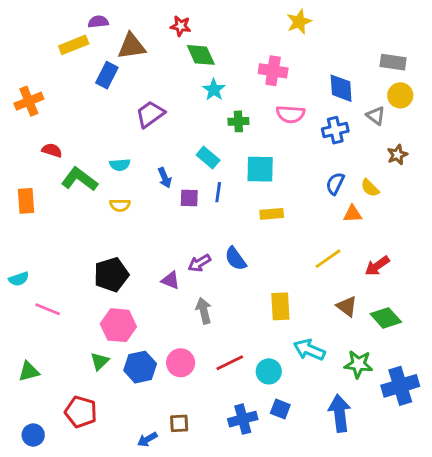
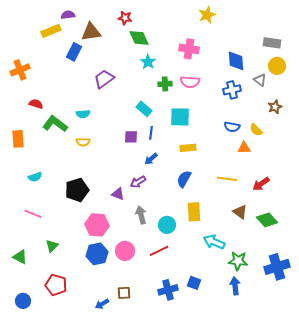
pink semicircle: (290, 114) -> (190, 82), moved
blue arrow: (165, 178) -> (151, 159), moved, turned 72
blue semicircle: (335, 184) -> (232, 127), turned -105
blue semicircle: (236, 259) -> (184, 179), moved, turned 66
yellow line: (328, 259) -> (227, 179), turned 42
cyan semicircle: (19, 279) -> (35, 177), moved
pink hexagon: (118, 325) -> (97, 225), moved
green triangle: (100, 361) -> (52, 246), moved
green star: (358, 364) -> (238, 261), moved
green triangle: (29, 371) -> (20, 257), turned 42
cyan circle: (269, 371) -> (167, 225), moved
blue arrow: (340, 413) -> (235, 286), size x0.7

